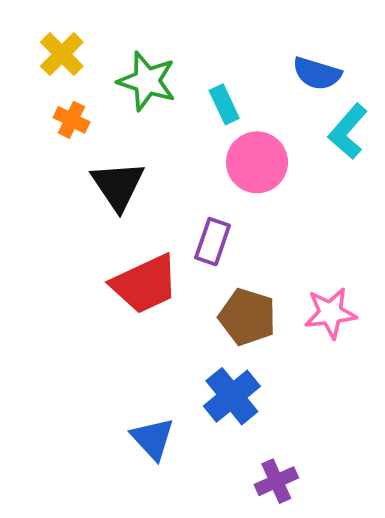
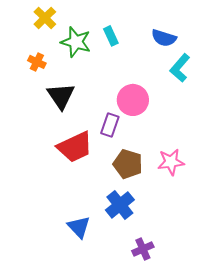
yellow cross: (62, 54) -> (45, 18), moved
cyan rectangle: (224, 104) -> (111, 36), moved
pink circle: (257, 162) -> (133, 100), moved

